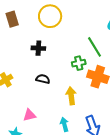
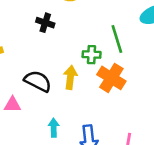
black semicircle: (43, 79) -> (38, 81), moved, size x1.5
yellow arrow: (71, 96) -> (70, 77), moved

